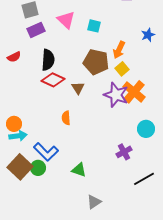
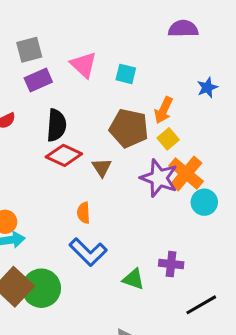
cyan circle: (146, 129) -> (204, 202), moved
blue L-shape: (46, 152) -> (88, 252), moved
purple cross: (124, 152) -> (171, 264), turned 35
green circle: (38, 168) -> (41, 288), size x1.6
green triangle: (79, 170) -> (133, 279), moved

